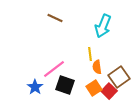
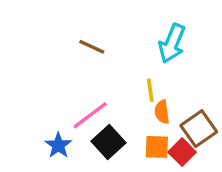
brown line: (55, 18) -> (92, 47), moved
black square: (65, 85) -> (108, 142), turned 30
orange square: (94, 88) -> (157, 147), turned 35

